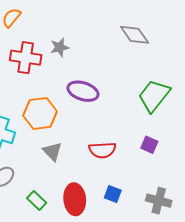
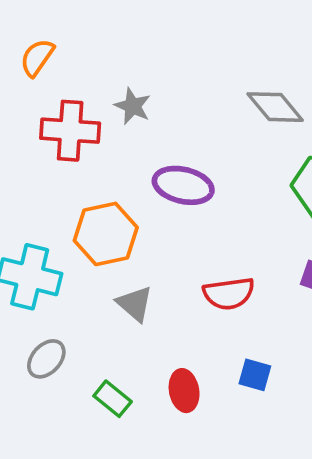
gray diamond: (135, 35) -> (275, 107), moved
gray star: (60, 47) -> (133, 106), turned -30
red ellipse: (75, 199) -> (184, 391), size x0.7

